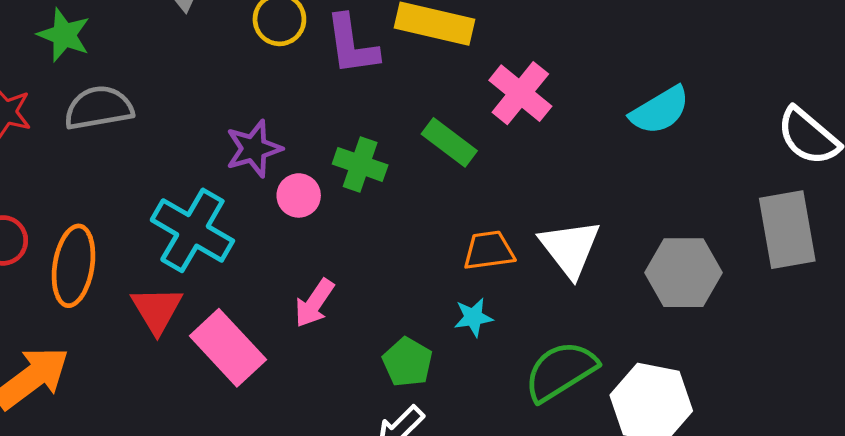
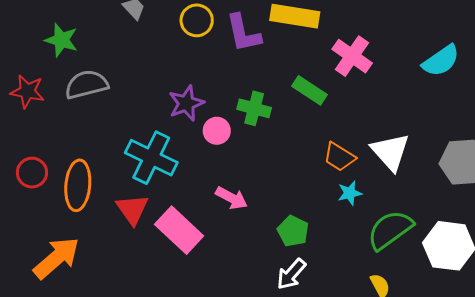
orange trapezoid: (489, 251) -> (339, 157), turned -136
pink arrow: (314, 303) -> (232, 198), turned -92
cyan star: (473, 317) -> (350, 193), moved

